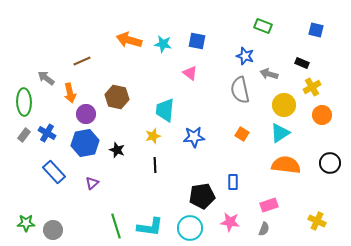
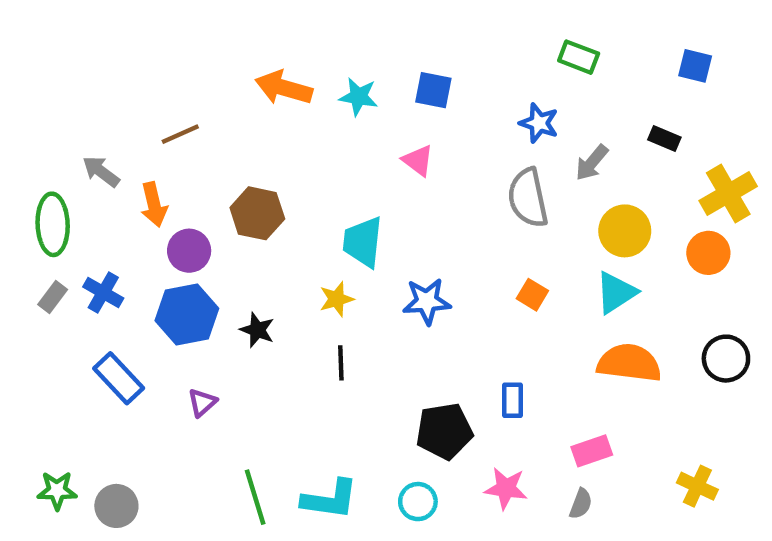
gray arrow: (269, 74) -> (592, 163), turned -66
yellow cross: (312, 87) -> (728, 193), moved, size x1.4
cyan circle: (190, 228) -> (418, 502), size x0.7

